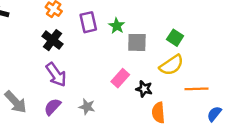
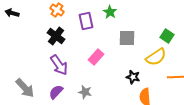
green star: (117, 26) -> (110, 12), moved
green square: (175, 38) -> (167, 36), moved
pink rectangle: (120, 78) -> (96, 57), moved

